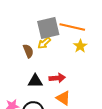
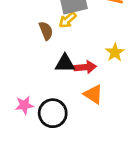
yellow star: (80, 46) -> (115, 52), moved
black triangle: (35, 81) -> (65, 63), moved

